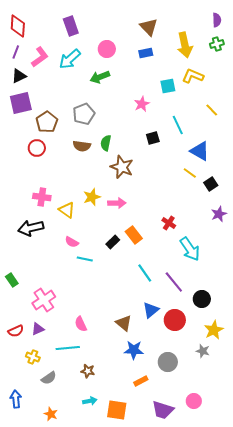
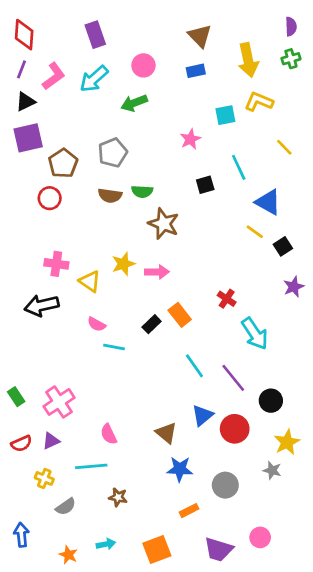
green semicircle: (106, 143) -> (142, 191), turned -98
green rectangle: (12, 280) -> (16, 397), moved
cyan arrow: (90, 401) -> (106, 544), moved
orange square: (117, 410) -> (157, 549), turned -30

